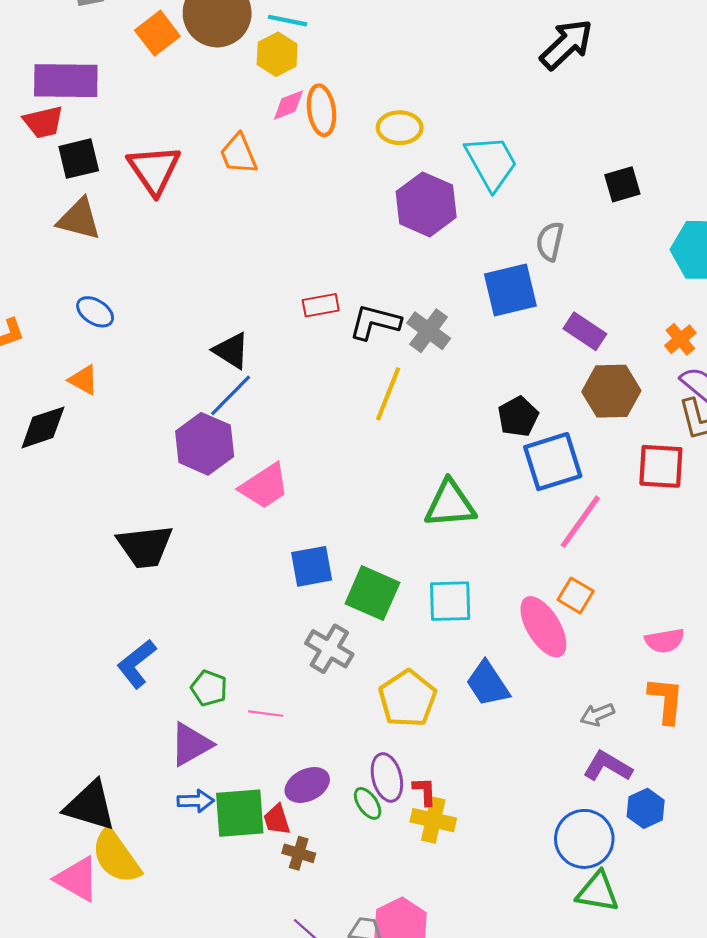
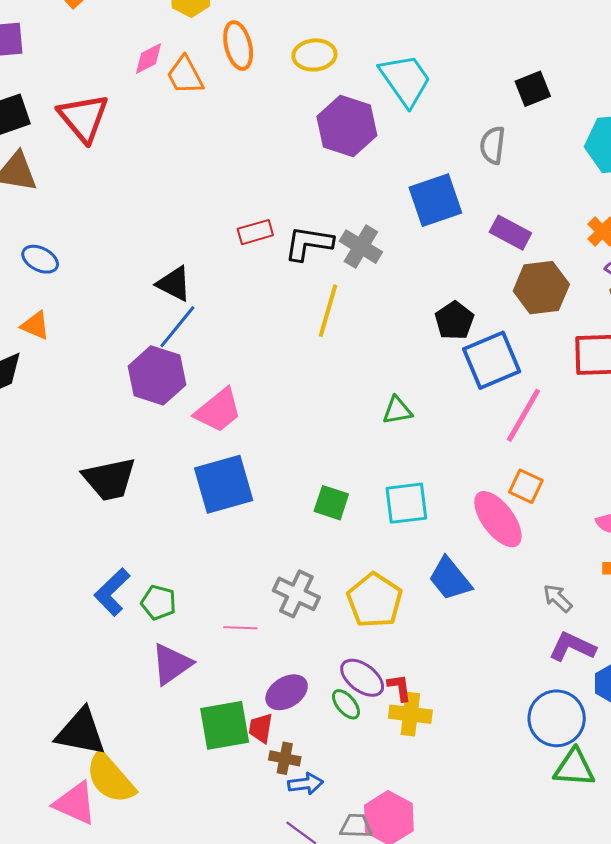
pink diamond: (288, 105) -> (148, 58), moved
orange trapezoid: (238, 154) -> (185, 75), moved
gray semicircle: (550, 241) -> (493, 145), moved
green triangle: (450, 504) -> (397, 410), size x0.6
blue square: (312, 566) -> (224, 484), moved, size x1.4
green square: (372, 593) -> (331, 503), size x0.7
gray cross: (329, 649) -> (296, 594), moved
green pentagon: (209, 688) -> (159, 602), moved
gray arrow: (597, 715) -> (558, 598), turned 72
purple ellipse: (387, 777) -> (362, 678), turned -33
blue arrow: (196, 801) -> (306, 784), moved
red trapezoid: (277, 820) -> (261, 728), turned 32

